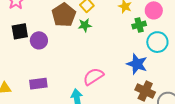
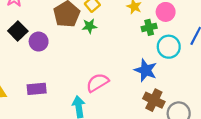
black square: (20, 31) -> (18, 31), turned -36

